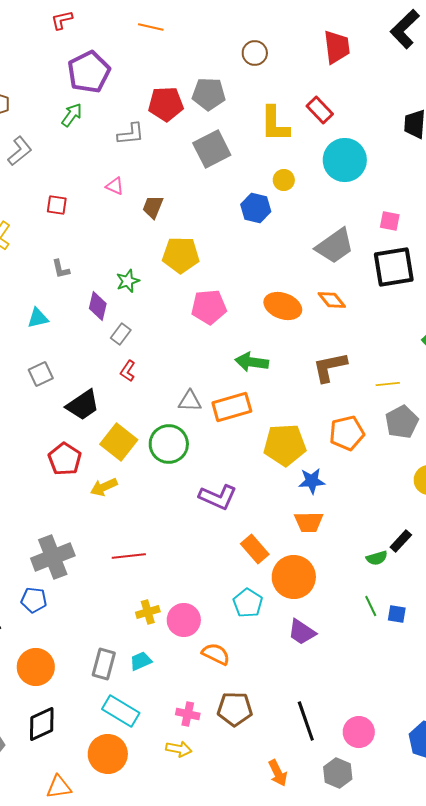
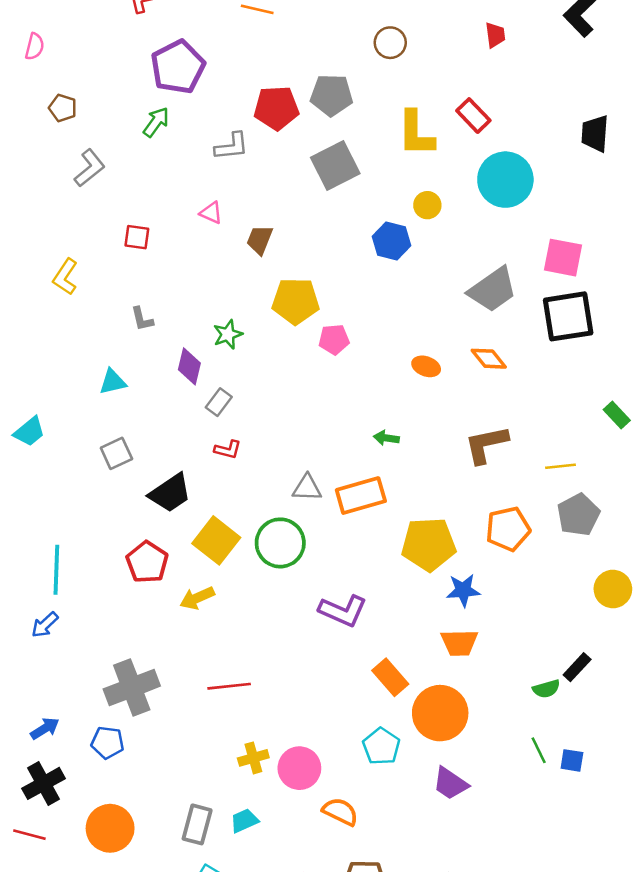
red trapezoid: (337, 47) -> (495, 35), size x0.6
pink square: (390, 221) -> (563, 258), size x1.5
orange ellipse: (283, 306) -> (426, 366), size x0.6
pink pentagon: (209, 307) -> (334, 340), moved, size x0.7
green arrow: (252, 362) -> (386, 438), size x0.6
red L-shape: (128, 371) -> (228, 450), turned -110

